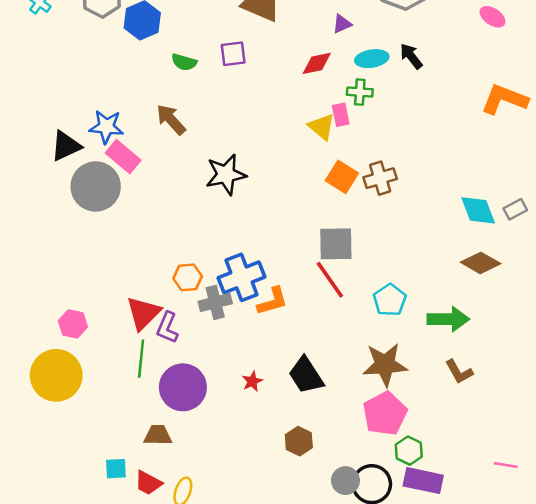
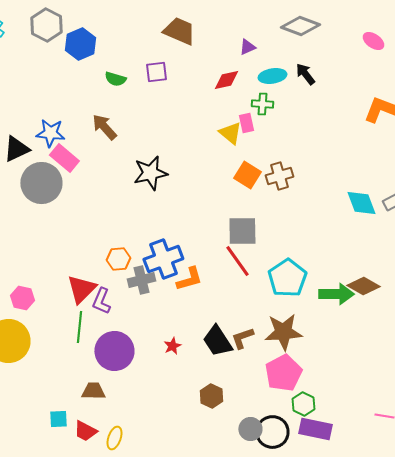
brown diamond: (481, 263) -> (363, 286), moved
cyan pentagon: (390, 300) -> (287, 278), size x1.4
brown L-shape: (459, 372) -> (242, 338), moved, turned 100

